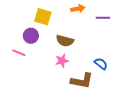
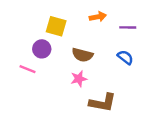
blue semicircle: (101, 64) -> (125, 57), moved

